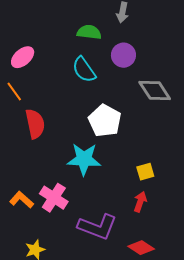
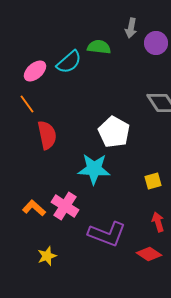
purple circle: (123, 55) -> (156, 43), moved
cyan semicircle: (84, 70) -> (69, 62), moved, turned -96
red arrow: (140, 202) -> (158, 222), moved, turned -36

